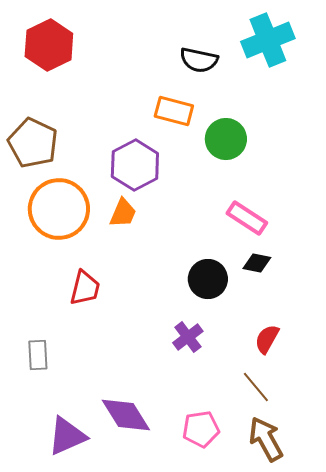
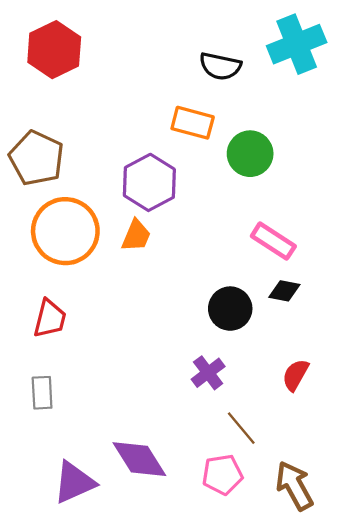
red trapezoid: (85, 288) -> (50, 319), moved
brown line: (256, 387) -> (241, 428), moved

